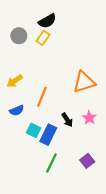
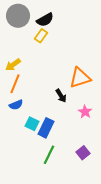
gray circle: (19, 36) -> (18, 16), moved, size x1.5
yellow arrow: (15, 81) -> (13, 65), moved
orange line: (42, 97) -> (15, 84), moved
black arrow: (67, 120) -> (61, 96), moved

